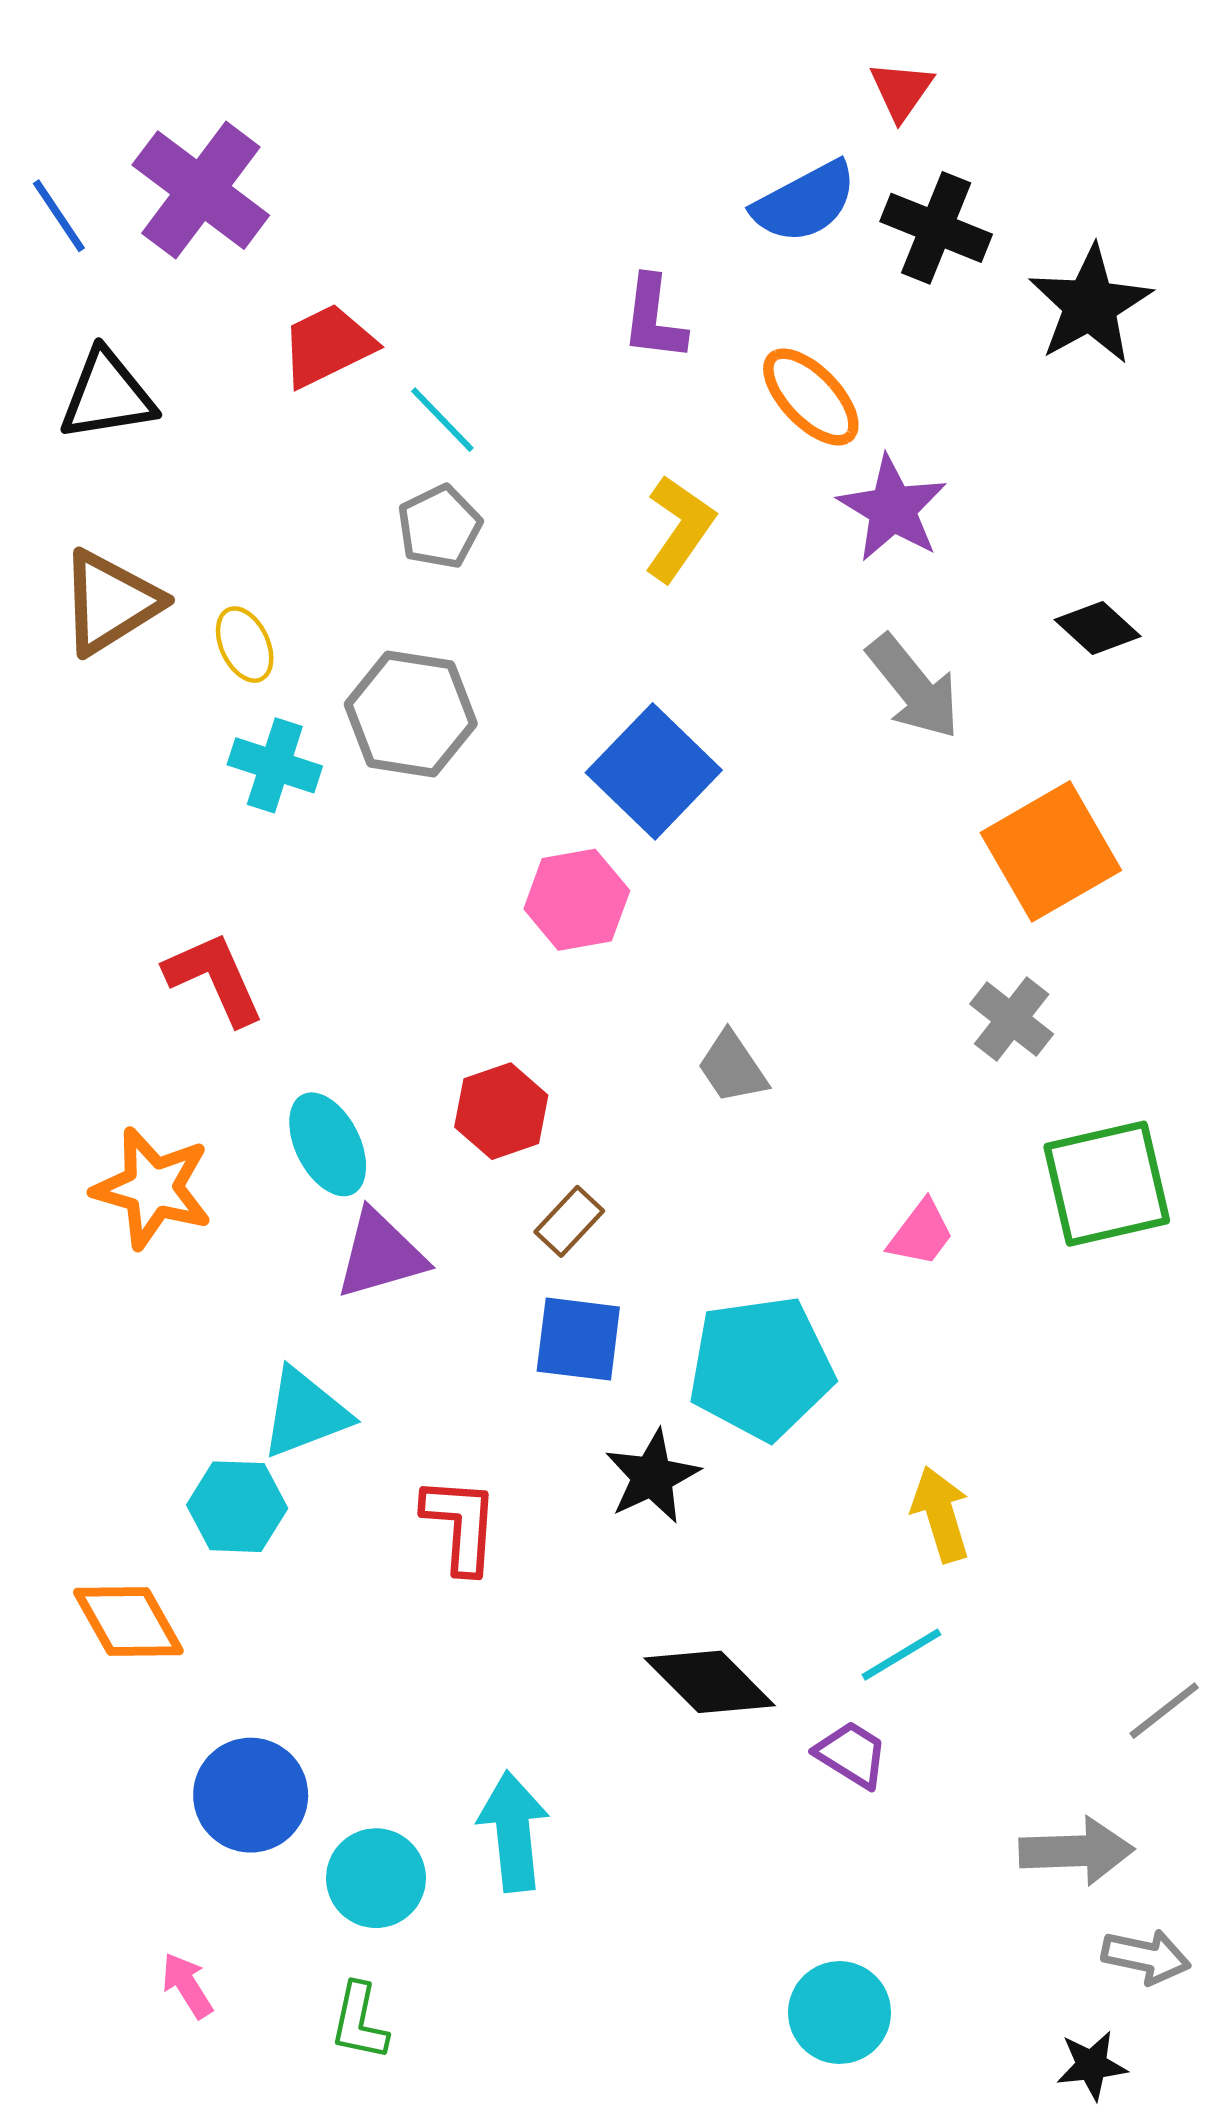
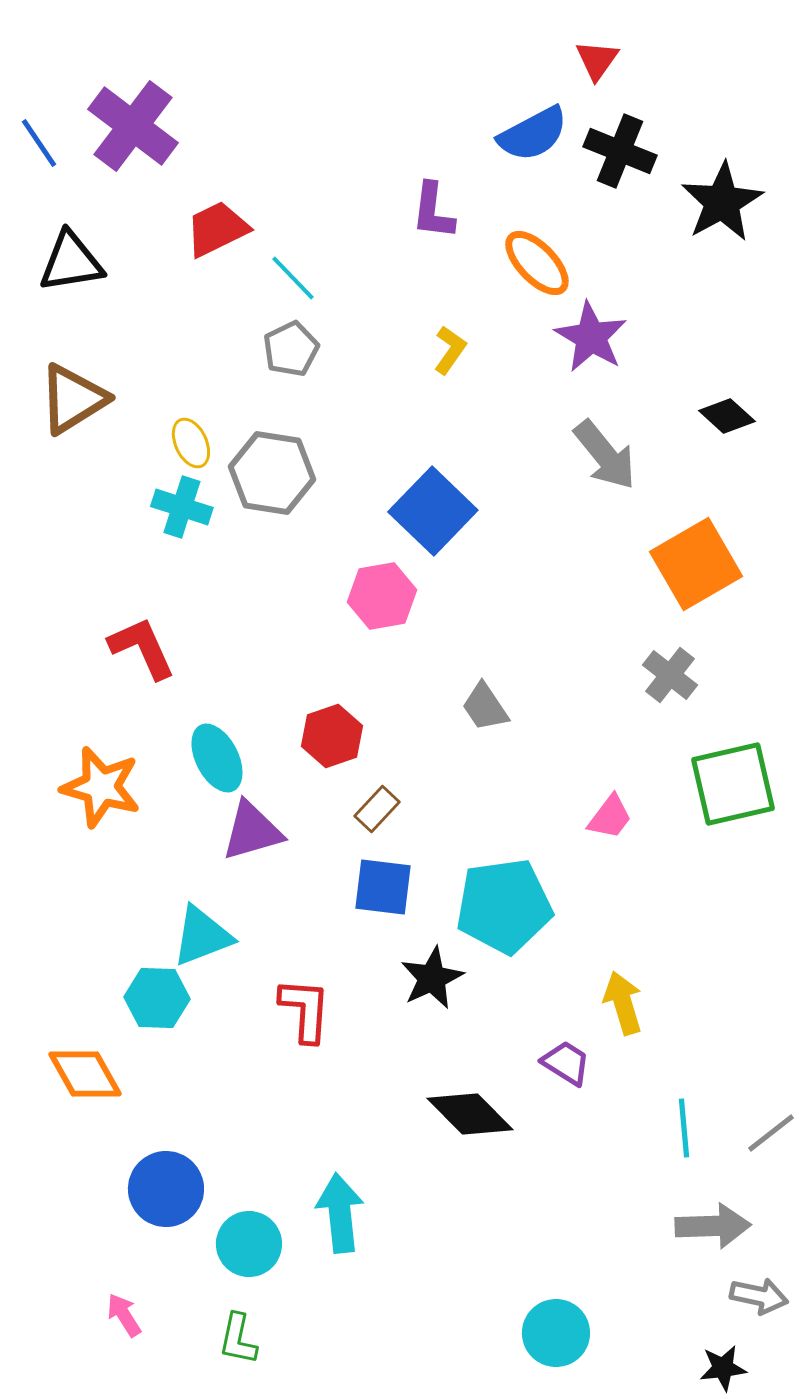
yellow L-shape: (679, 528) -> (450, 350), size x0.7
yellow ellipse: (245, 645) -> (191, 443), moved
cyan line: (901, 1655) -> (684, 1128), moved, turned -64
purple trapezoid: (852, 1754) -> (566, 1063), moved

